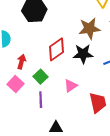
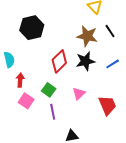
brown star: (89, 29) -> (87, 36), turned 30
red arrow: (21, 62) -> (20, 80), moved

